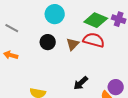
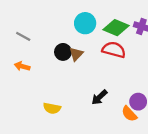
cyan circle: (55, 14) -> (85, 23), moved
brown triangle: (73, 44) -> (76, 54), moved

